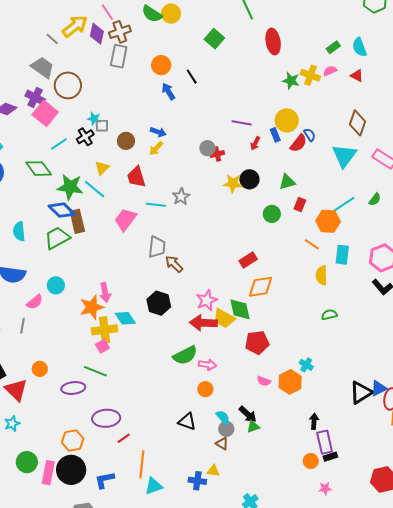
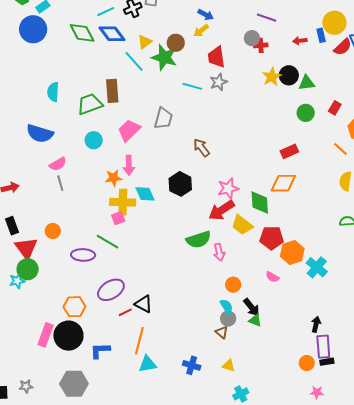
purple line: (242, 123) -> (267, 18), moved
brown circle: (126, 141) -> (176, 43), moved
red arrow: (255, 143) -> (300, 41), turned 48
red trapezoid: (136, 177) -> (216, 57), moved
green triangle: (287, 182) -> (307, 83), moved
yellow star: (233, 183) -> (272, 77), turned 30
green star: (70, 187) -> (164, 57), moved
blue diamond: (62, 210) -> (112, 34), moved
pink trapezoid: (125, 220) -> (129, 130), moved
gray trapezoid: (157, 247) -> (163, 118), moved
red rectangle: (248, 260) -> (289, 151), moved
cyan circle: (56, 285) -> (94, 140), moved
orange star: (92, 307) -> (113, 178), size x0.7
yellow trapezoid: (224, 318) -> (242, 225), moved
red arrow: (203, 323) -> (222, 210), turned -44
gray line: (22, 326) -> (60, 183), moved, turned -35
pink arrow: (207, 365) -> (219, 252), turned 60
cyan cross: (306, 365) -> (317, 267), size x1.5
orange hexagon: (290, 382) -> (292, 253), moved
orange circle: (205, 389) -> (233, 285), moved
purple ellipse: (106, 418) -> (111, 290), turned -36
black triangle: (187, 422) -> (144, 304), moved
green triangle: (253, 427) -> (255, 320), turned 32
green circle: (27, 462) -> (28, 269), moved
yellow triangle: (213, 471) -> (229, 366), moved

